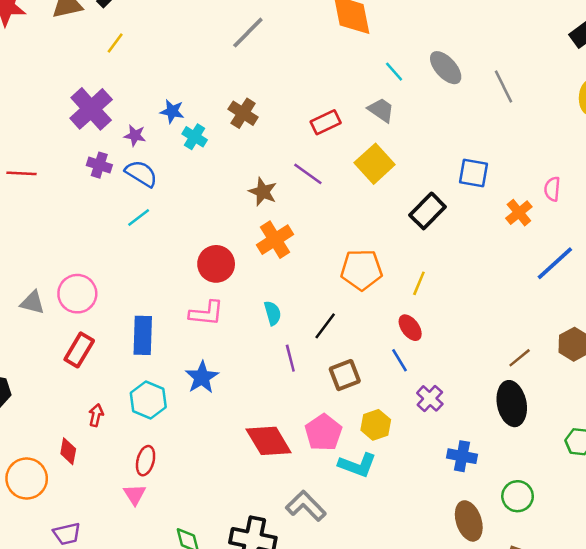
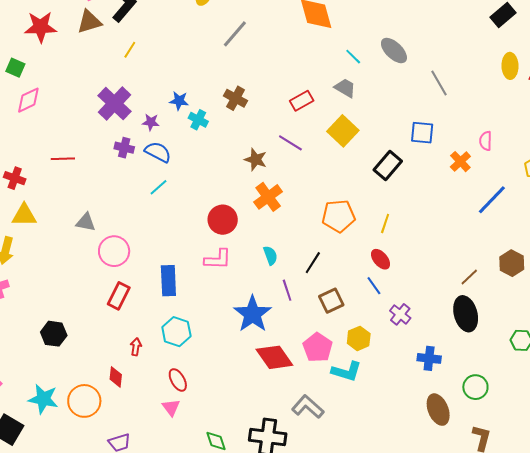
gray line: (504, 86) -> (439, 83), moved
gray triangle: (33, 303) -> (86, 222), moved
blue star: (202, 377) -> (253, 314), moved, size x1.4
red ellipse: (146, 461) -> (178, 380), turned -40

